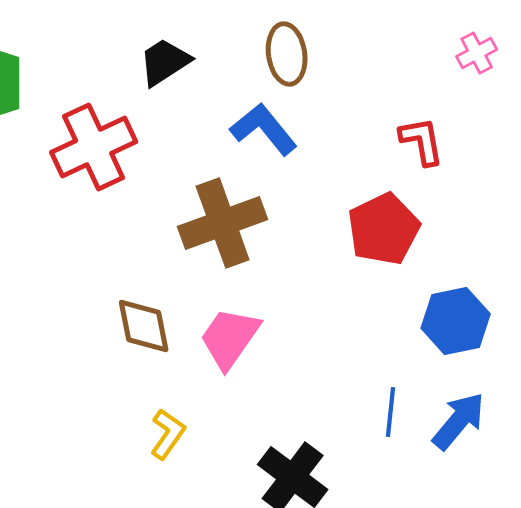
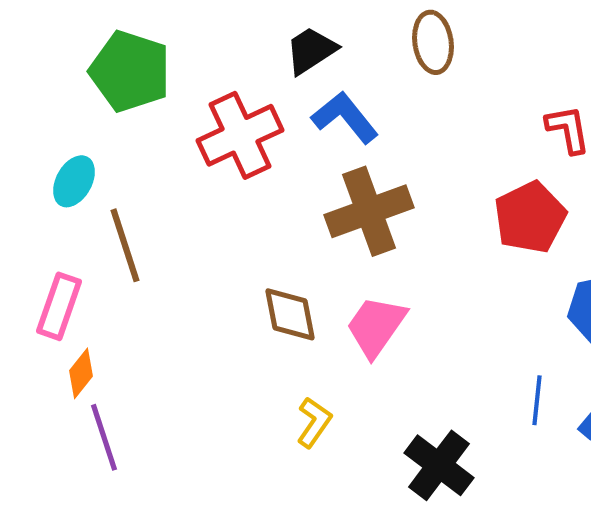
blue L-shape: (264, 129) -> (345, 117), moved

